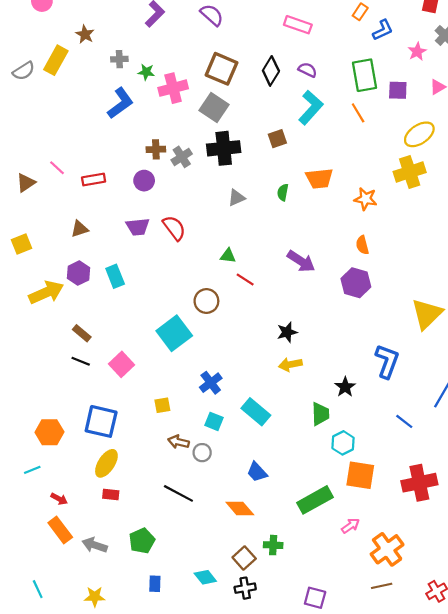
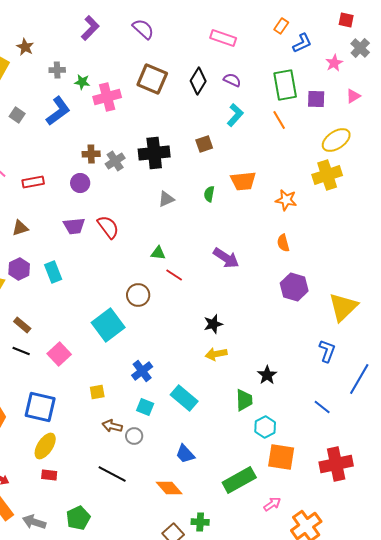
gray square: (214, 107) -> (17, 115), moved, size x0.6
cyan L-shape: (311, 107) -> (235, 115), size x0.7
purple hexagon: (356, 283) -> (294, 287), moved
blue L-shape: (387, 361) -> (327, 351), moved, size x0.7

